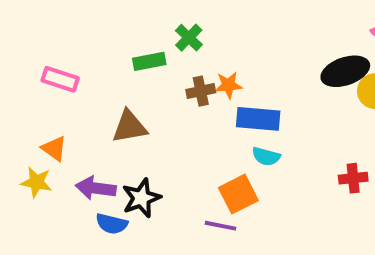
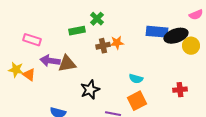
blue rectangle: (258, 119) -> (157, 32), moved
yellow star: (36, 182) -> (16, 70), moved
purple arrow: (96, 188) -> (50, 61), moved
orange square: (238, 194) -> (137, 101), moved
black star: (141, 198) -> (90, 90), moved

